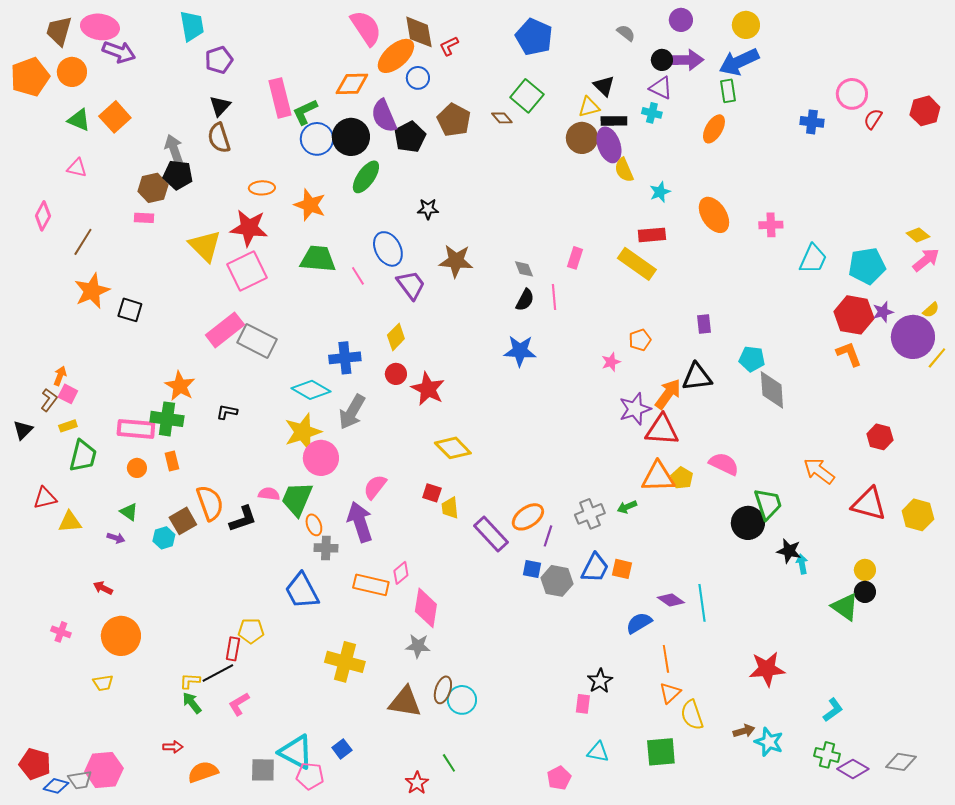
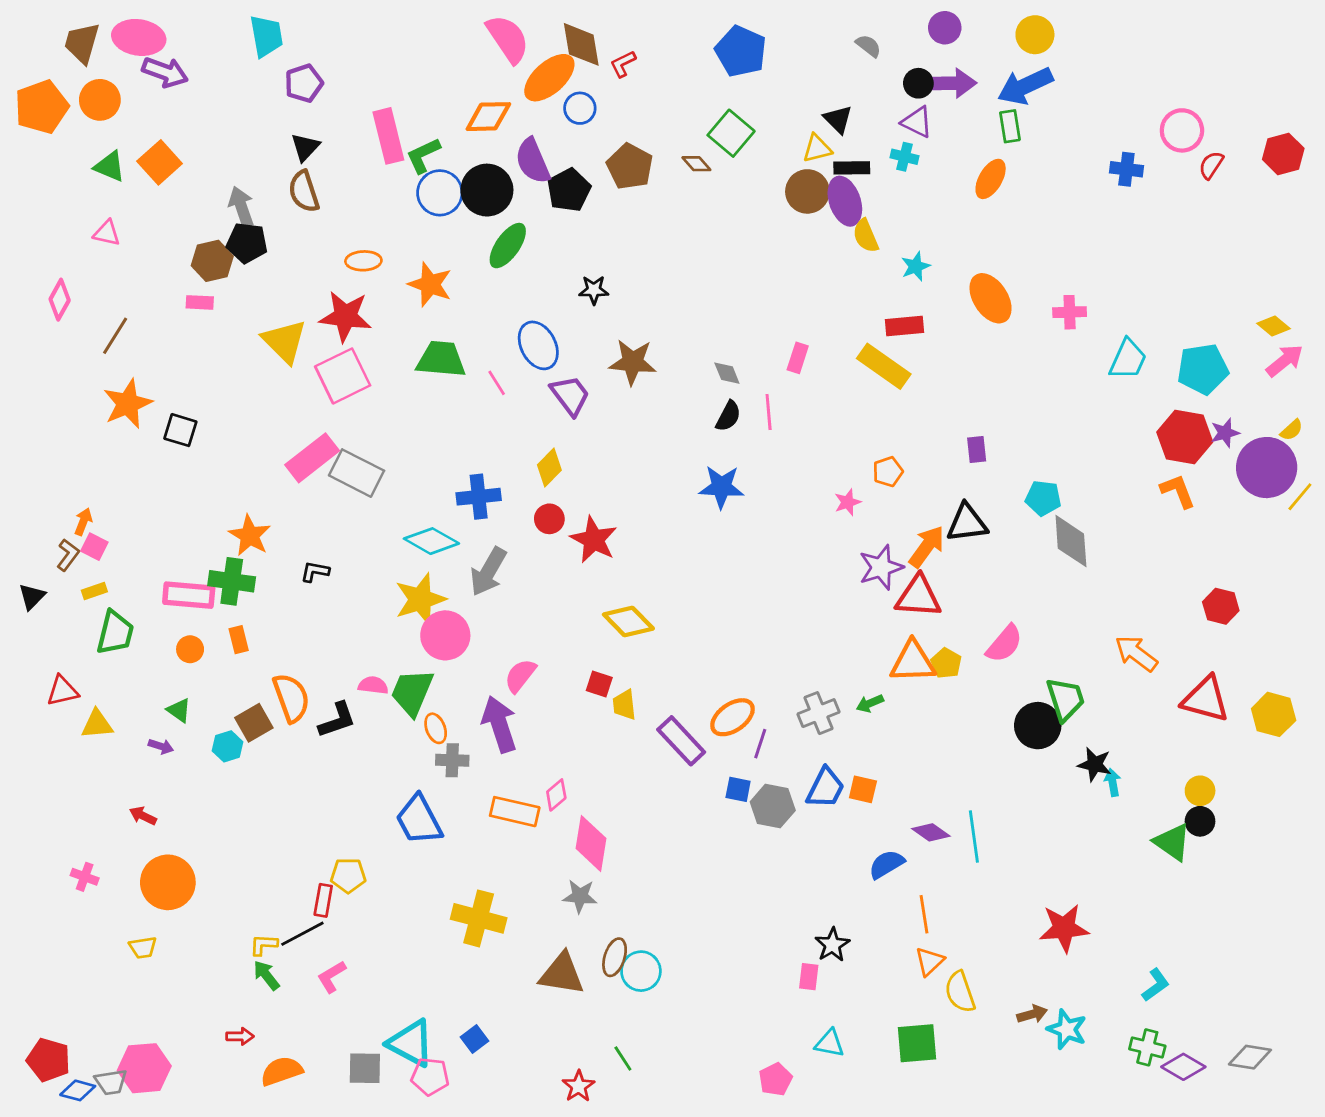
pink semicircle: (724, 464) -> (1004, 644), turned 104

